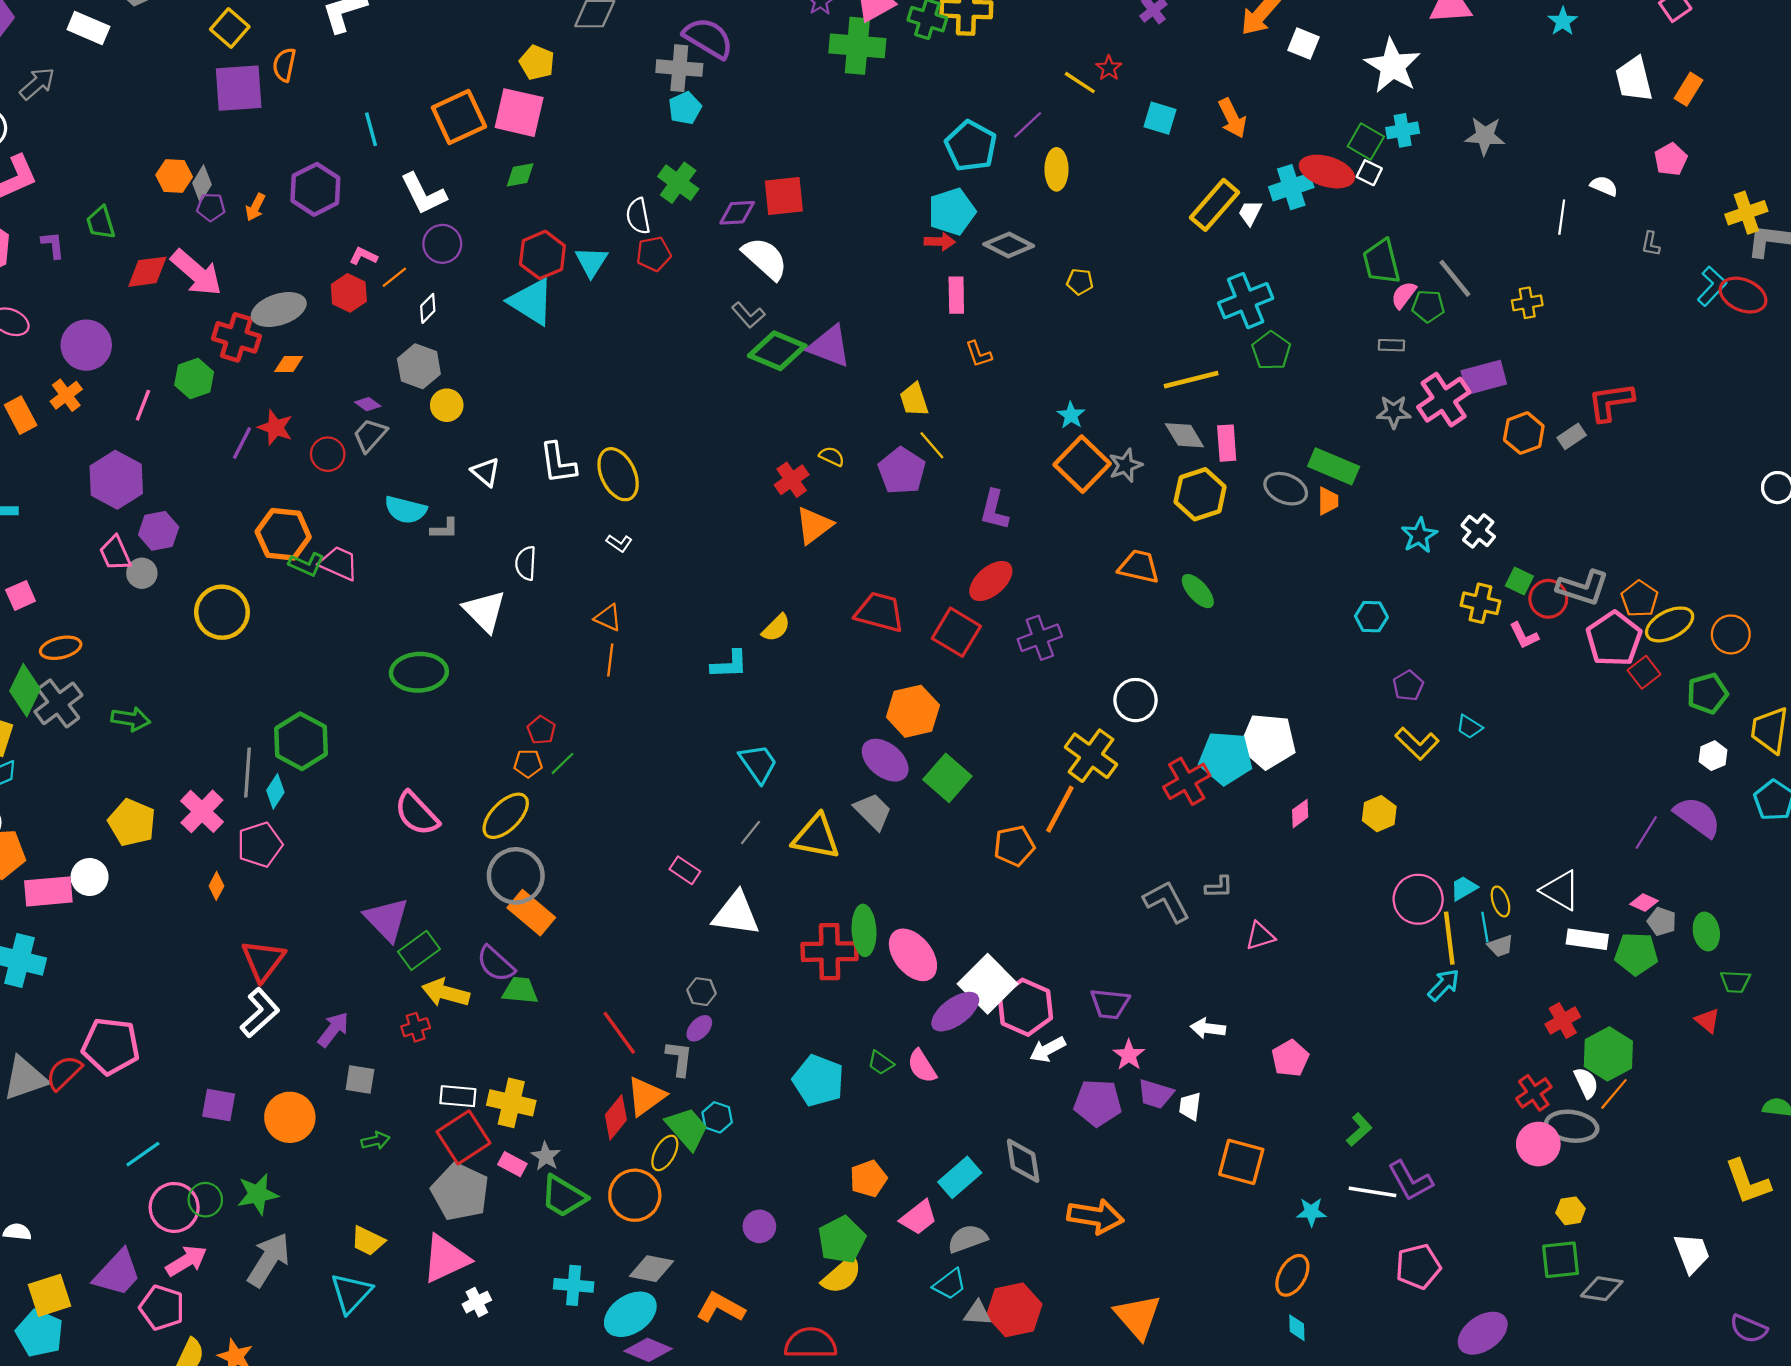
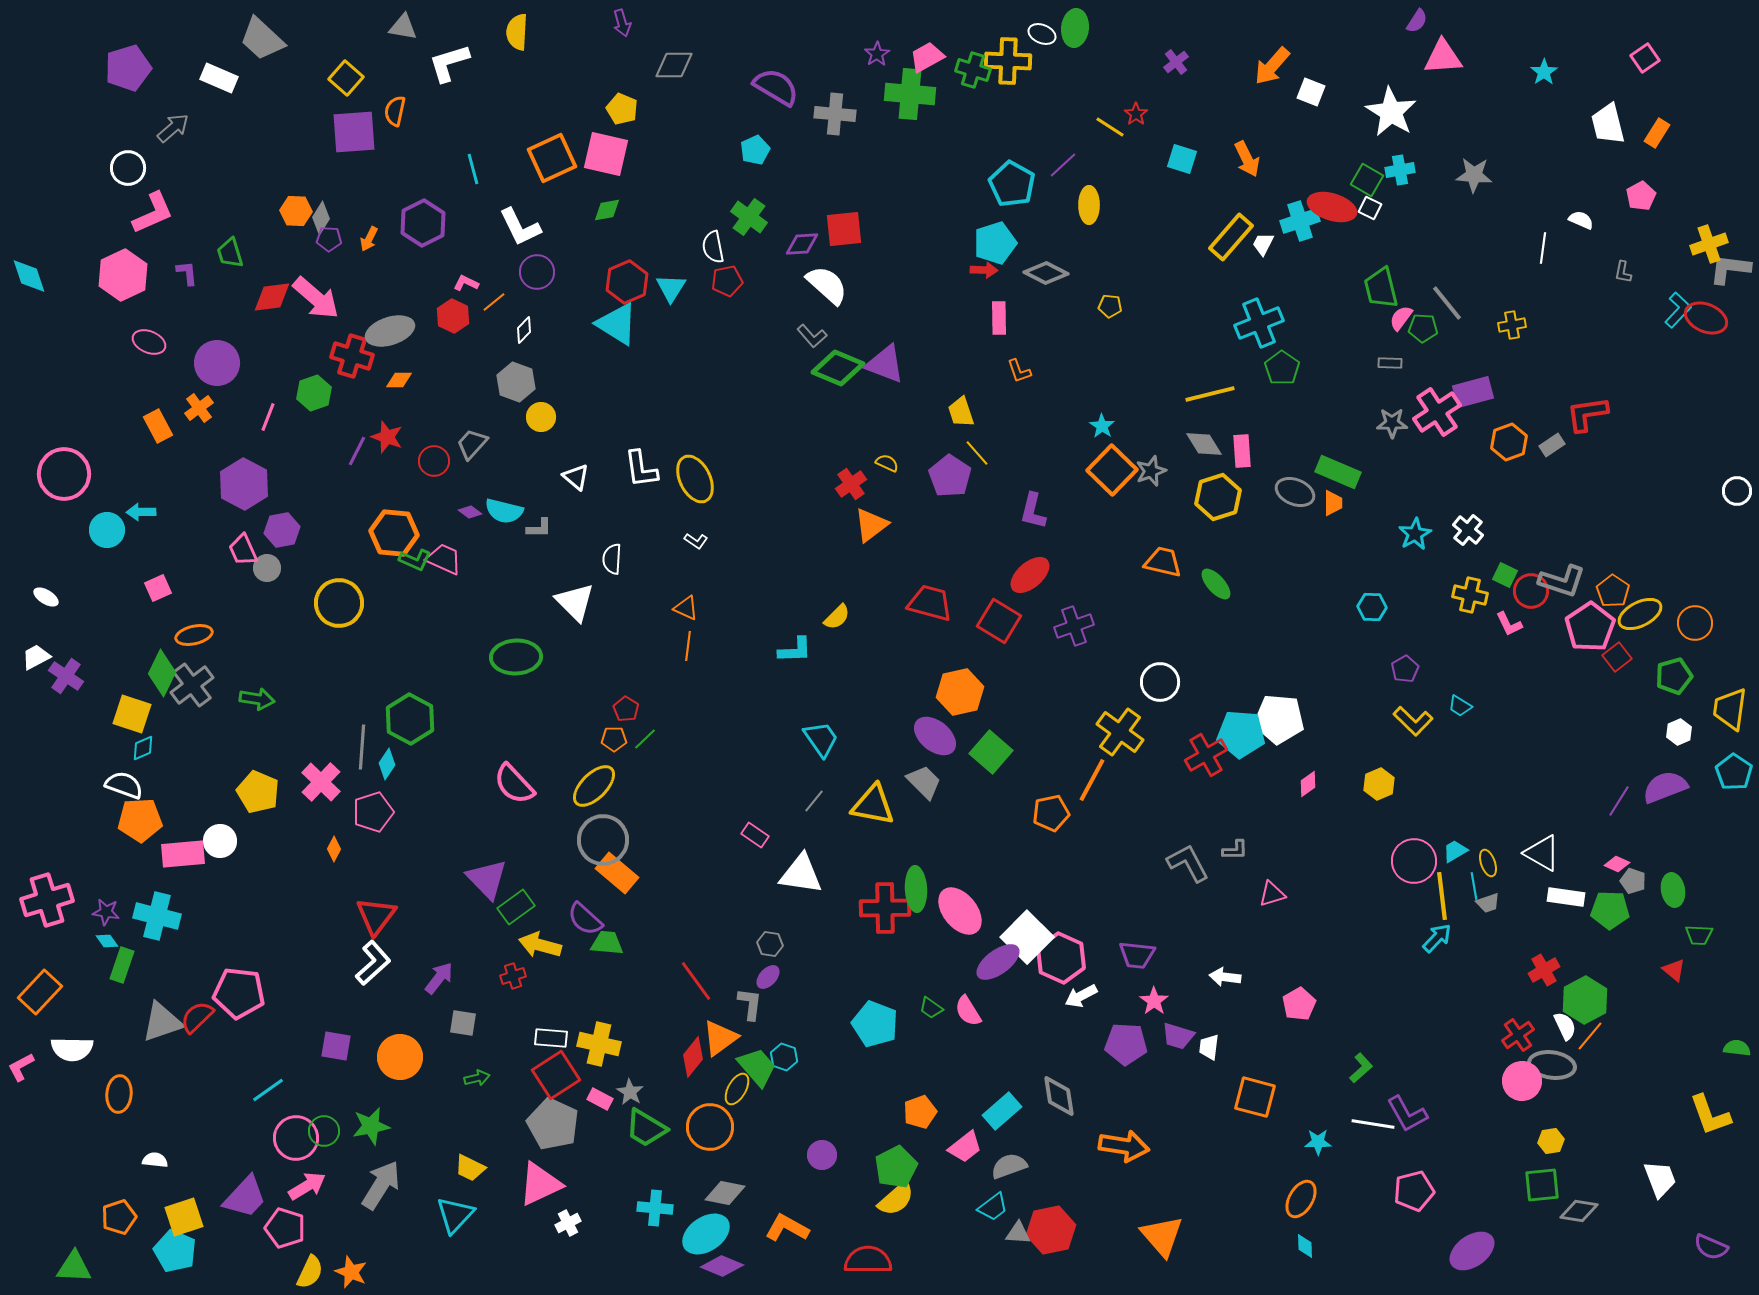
gray cross: (679, 68) -> (835, 114), moved
purple diamond: (368, 404) -> (470, 512), moved
purple semicircle: (1697, 817) -> (1665, 787), turned -57

